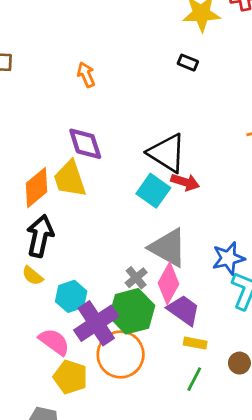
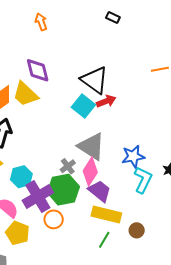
yellow trapezoid: (70, 179) -> (25, 94), turned -32
red arrow: (185, 182) -> (106, 101), turned -42
yellow rectangle: (195, 343) -> (106, 215), size x1.8
orange circle: (121, 354) -> (54, 219), size x0.6

